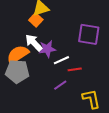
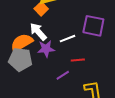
purple star: (47, 49) -> (46, 49), moved
white line: (61, 60) -> (68, 39), moved

